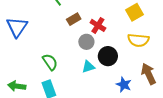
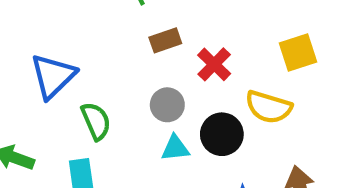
blue triangle: (17, 27) -> (53, 76), moved
yellow semicircle: (138, 40) -> (269, 107), moved
gray circle: (86, 42) -> (167, 105), moved

